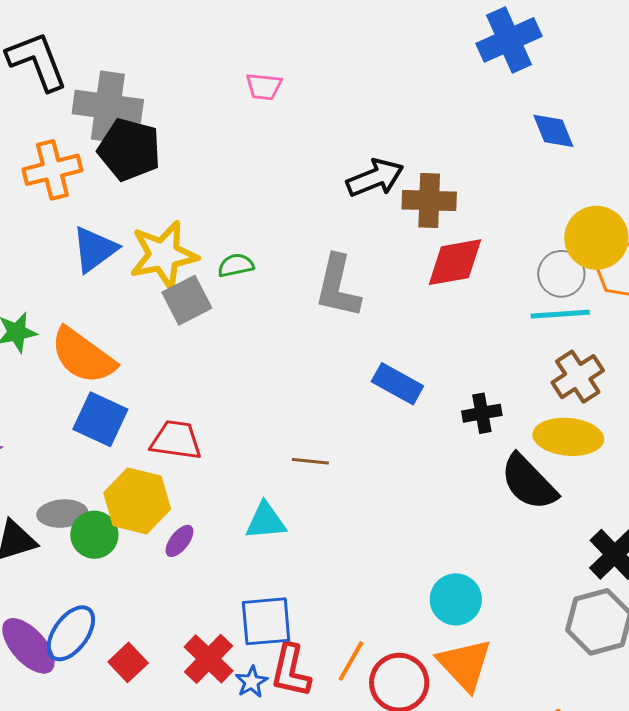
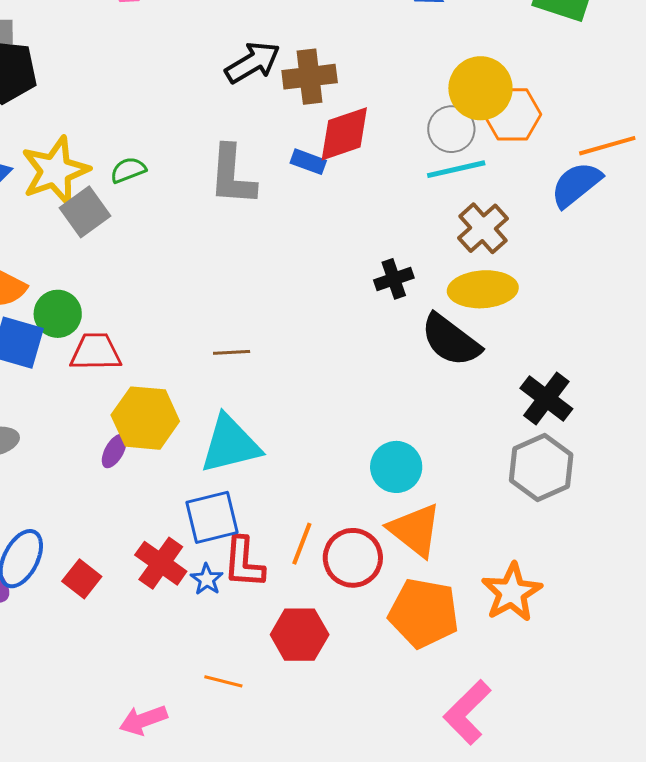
blue rectangle: (397, 384) -> (308, 162), moved, size x0.7
yellow hexagon: (137, 501) -> (145, 418), moved
cyan triangle: (266, 521) -> (230, 444), moved, size x1.5
green circle: (94, 535) -> (58, 314), moved

